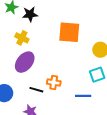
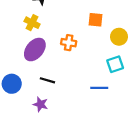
orange square: (69, 32) -> (96, 20), moved, size x0.6
orange cross: (54, 83) -> (69, 43), moved

